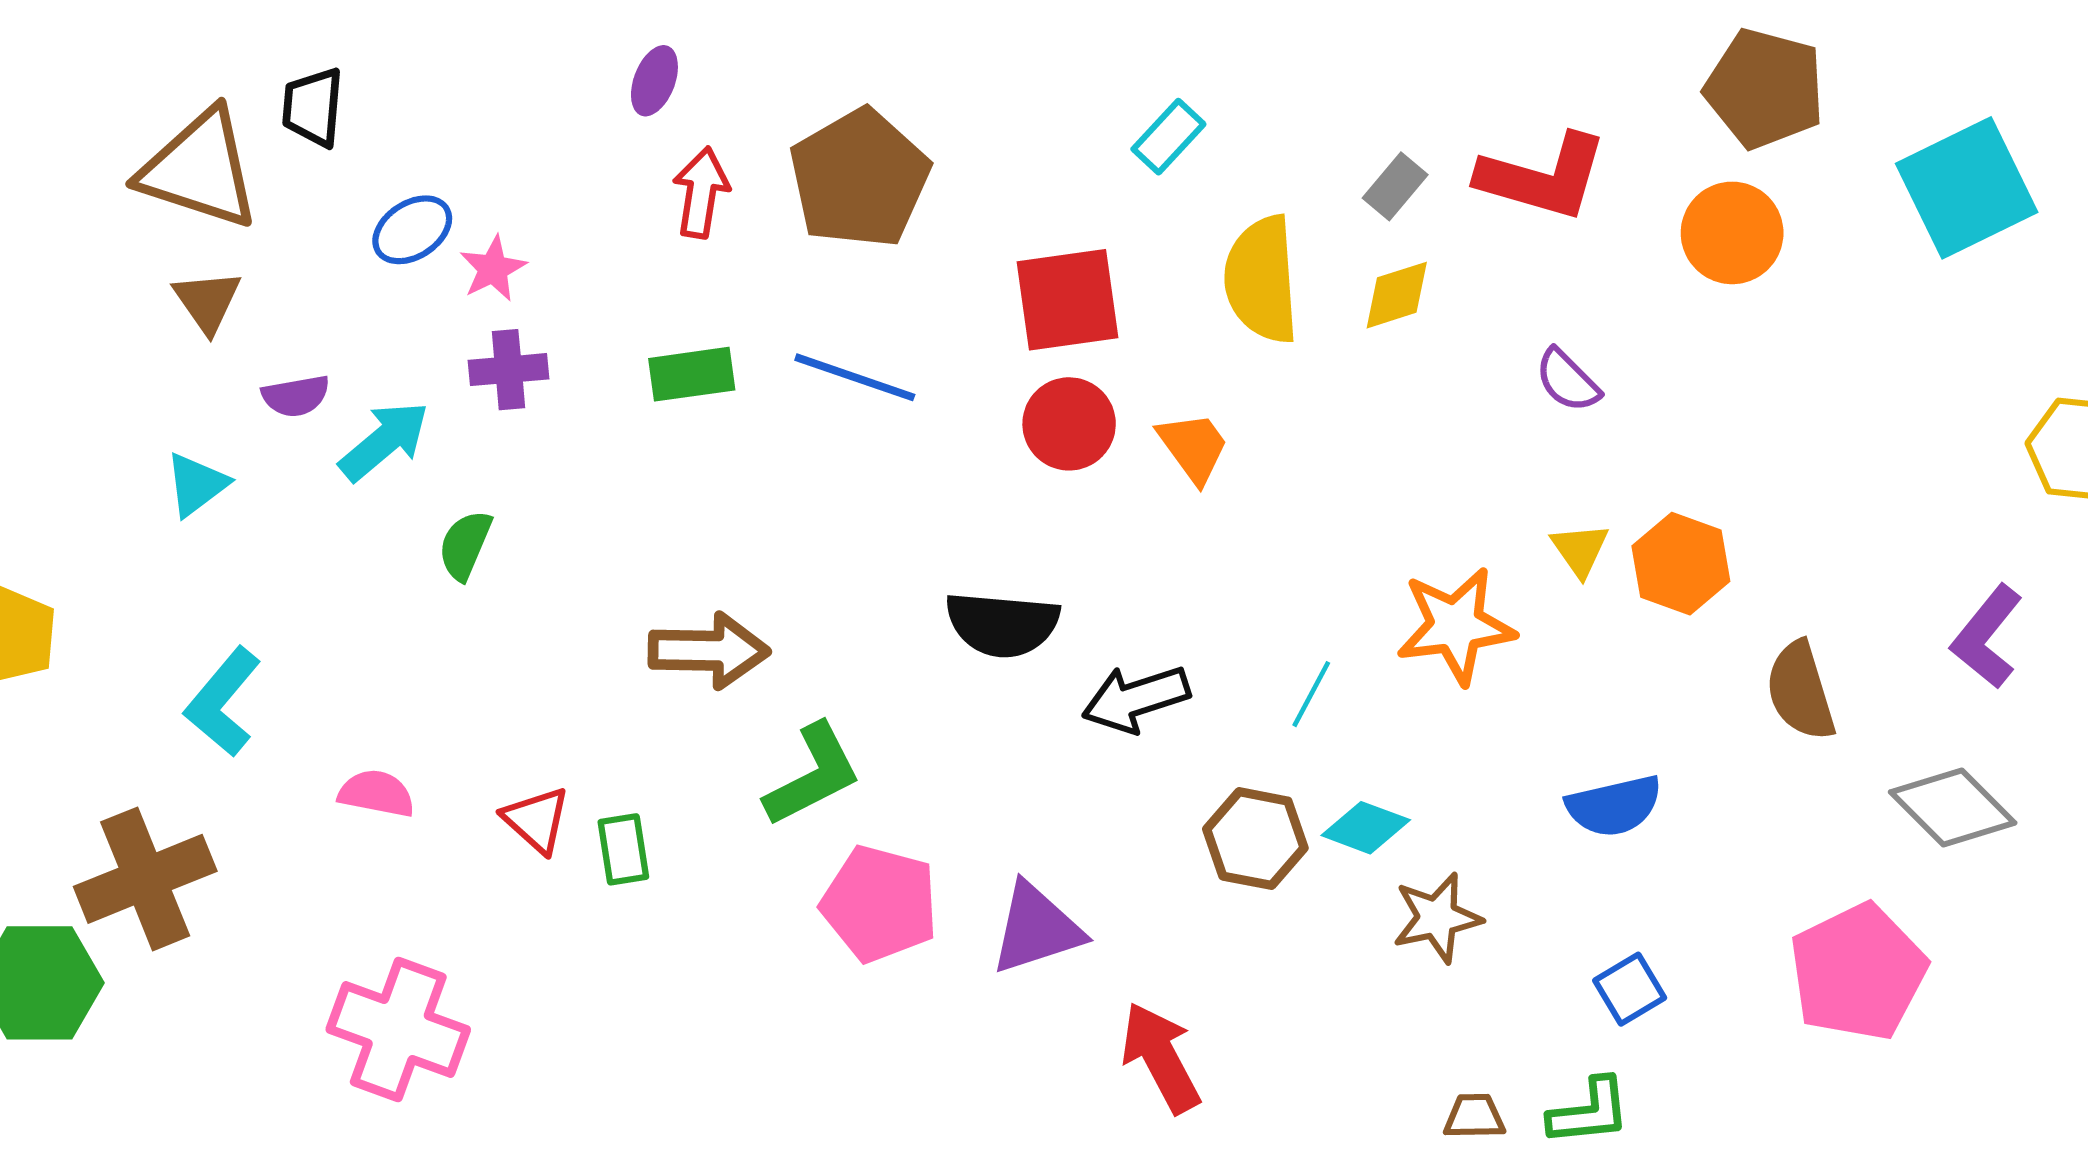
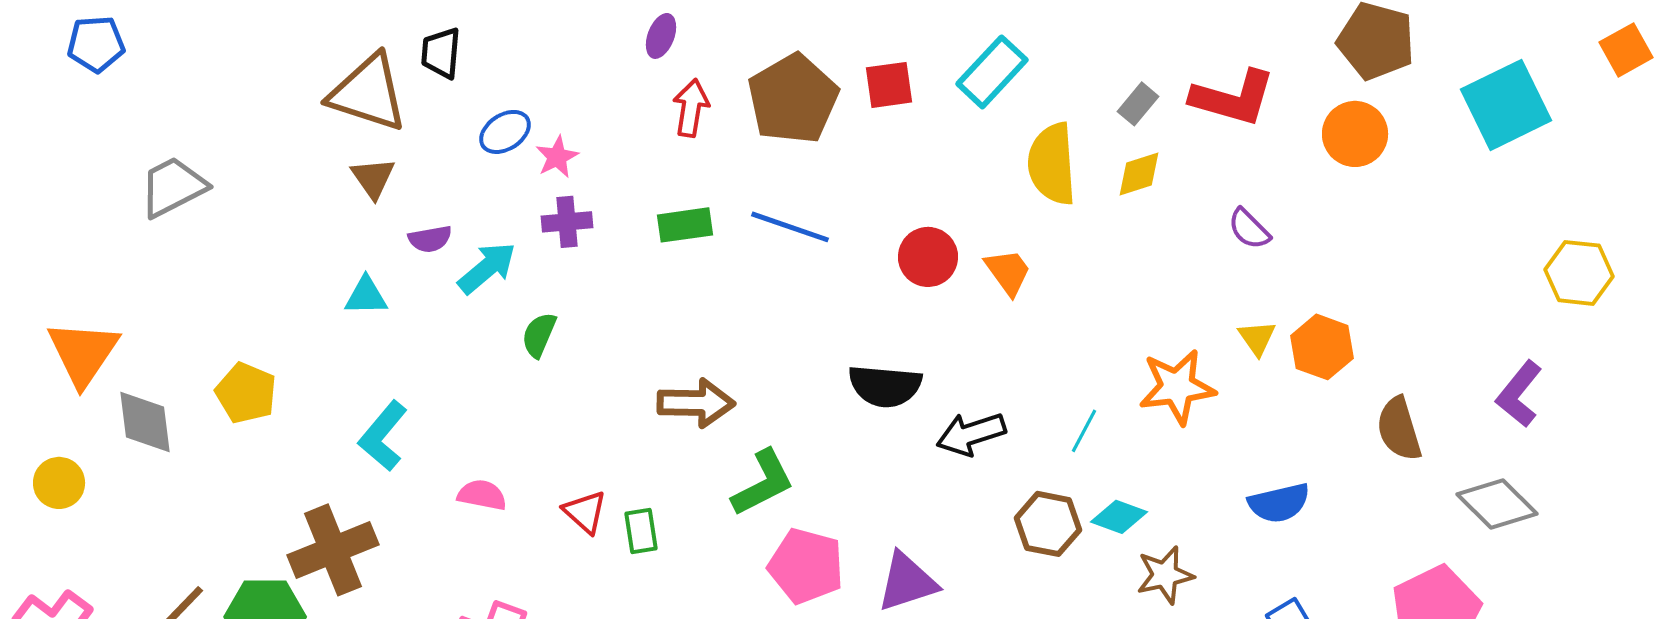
cyan rectangle: (1168, 137) -> (992, 72), size x1.5
red square: (1068, 300) -> (889, 85), moved, size x0.7
cyan triangle: (196, 484) -> (366, 296), turned 36

